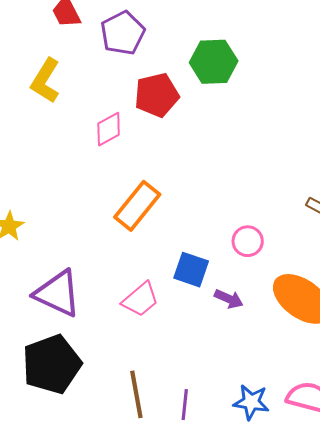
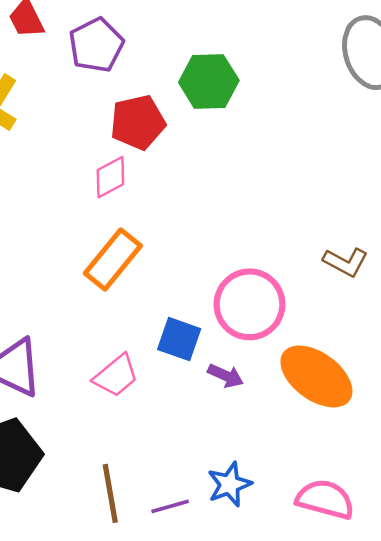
pink diamond: (109, 129) -> (110, 177), moved
pink circle: (248, 241) -> (250, 304), size x1.8
blue star: (251, 402) -> (229, 484), moved, turned -30
purple line: (185, 405) -> (170, 506), turned 68

